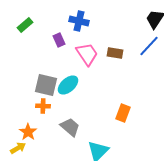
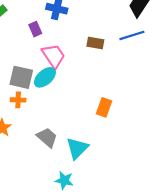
blue line: (149, 46) -> (132, 35), turned 30
pink trapezoid: (87, 54) -> (54, 56), moved
gray trapezoid: (70, 127) -> (47, 137), moved

